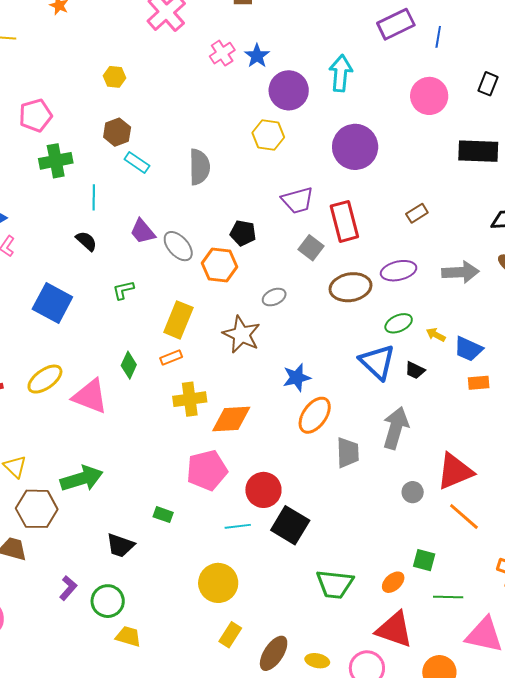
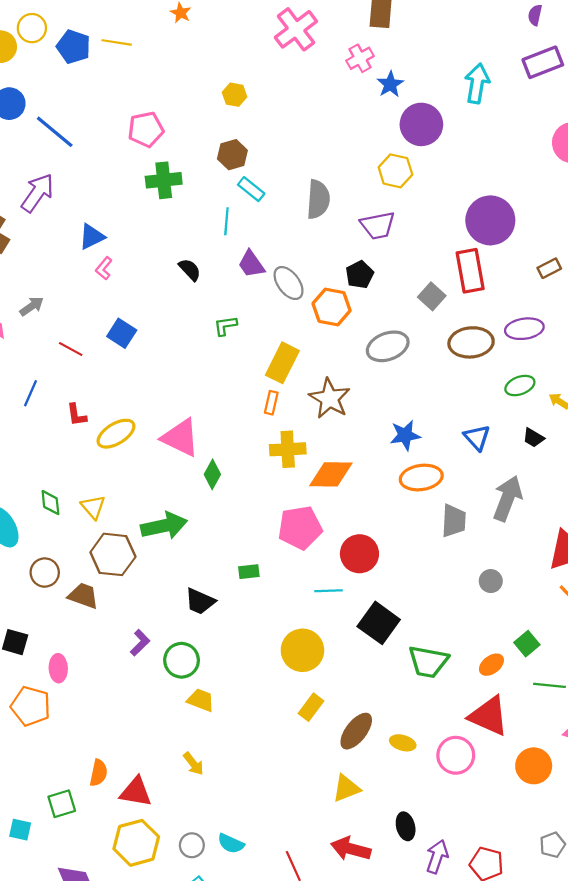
pink cross: (222, 53) -> (360, 58), moved
cyan arrow: (341, 73) -> (477, 83), moved
purple circle: (355, 147) -> (490, 220), moved
cyan line: (94, 197) -> (226, 221), moved
purple trapezoid: (298, 200) -> (378, 225), moved
black pentagon: (243, 233) -> (360, 275), turned 30
gray ellipse: (274, 297) -> (388, 346), size x1.6
blue square: (52, 303) -> (122, 333), moved, size x0.7
brown star: (241, 334) -> (330, 398), moved
orange rectangle: (171, 357) -> (271, 403), turned -60
blue triangle: (377, 362) -> (477, 438), moved, size x0.7
green diamond: (129, 365) -> (212, 474), moved
yellow ellipse: (45, 379) -> (116, 434), moved
orange ellipse: (315, 415) -> (421, 478), turned 42
gray circle: (413, 492) -> (491, 581), moved
green rectangle: (163, 515) -> (249, 572), turned -30
black square: (290, 525) -> (379, 623), moved
green square: (424, 560) -> (527, 644), turned 30

